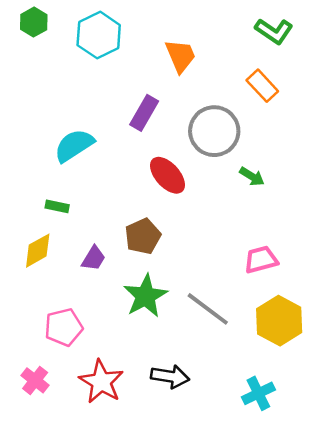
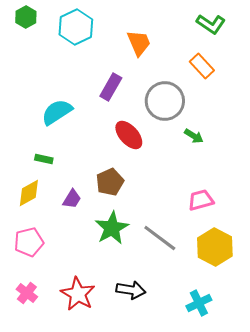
pink pentagon: (64, 327) -> (29, 242), moved

